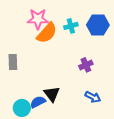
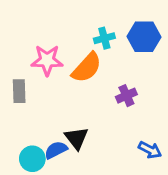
pink star: (38, 19) -> (47, 60), moved
orange semicircle: (47, 33) -> (87, 68), moved
blue arrow: (93, 97) -> (150, 150), moved

